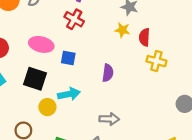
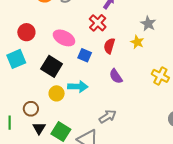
red semicircle: (144, 37) -> (109, 46), moved
purple semicircle: (108, 73) -> (116, 76), turned 126
gray arrow: (109, 119) -> (108, 116), turned -48

